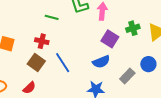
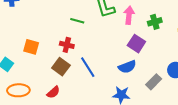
green cross: (133, 28) -> (155, 22), moved

